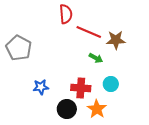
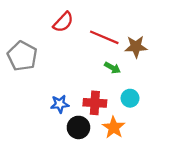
red semicircle: (66, 14) -> (63, 22), moved, turned 48
blue star: (41, 87) -> (60, 104), moved

